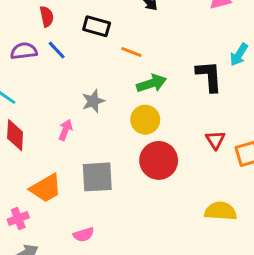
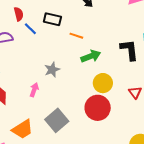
blue line: (57, 50) -> (30, 29), moved
yellow circle: (145, 120) -> (103, 83), moved
gray square: (97, 177) -> (57, 120), turned -35

